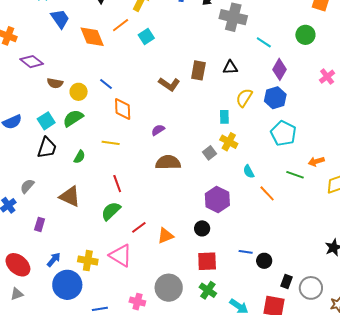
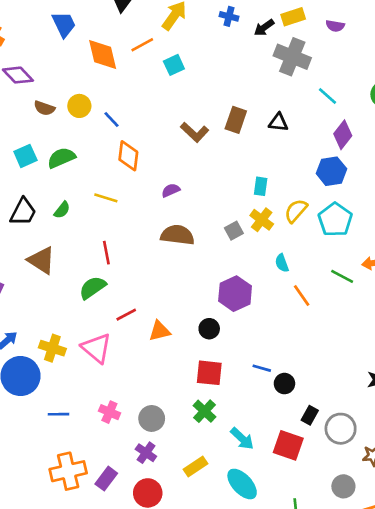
yellow circle: (79, 92) -> (79, 106), moved
yellow semicircle: (244, 98) -> (296, 211), moved
black trapezoid: (47, 148) -> (23, 212), moved
gray circle: (169, 288) -> (152, 418), moved, size x0.7

